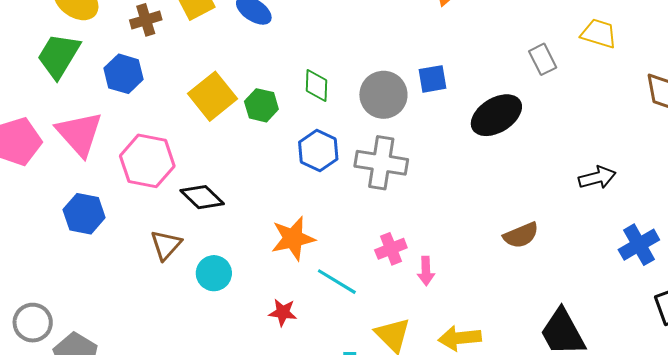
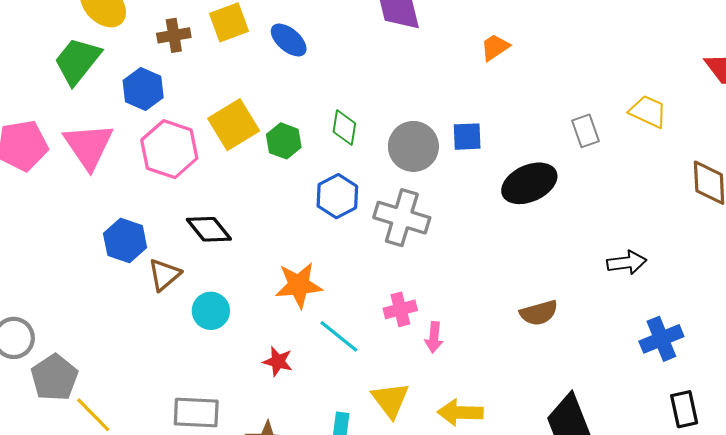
pink hexagon: (147, 161) -> (169, 149), moved
blue hexagon: (84, 214) -> (125, 241), moved

